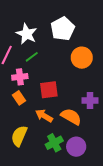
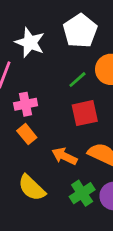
green line: (32, 57) -> (77, 80), moved
red square: (49, 90) -> (85, 113), moved
yellow semicircle: (19, 136) -> (32, 188), turned -65

